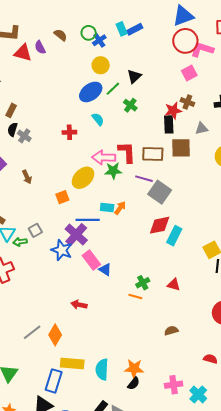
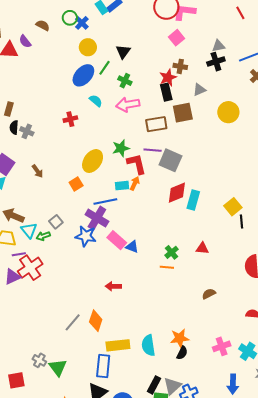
red L-shape: (127, 152) -> (137, 164), moved
pink arrow: (104, 157) -> (128, 105), moved

